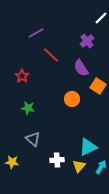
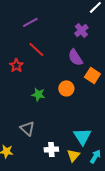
red line: (51, 55) -> (36, 49), moved
green star: (28, 108) -> (38, 94), moved
cyan triangle: (88, 147) -> (82, 136), turned -36

